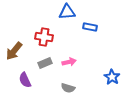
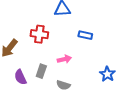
blue rectangle: (90, 27) -> (85, 35), moved
gray rectangle: (45, 63) -> (41, 71), moved, turned -48

